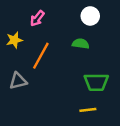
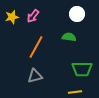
yellow star: (14, 40) -> (12, 17), moved
gray triangle: (18, 81) -> (35, 76), moved

